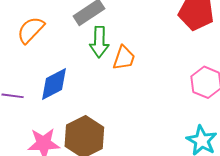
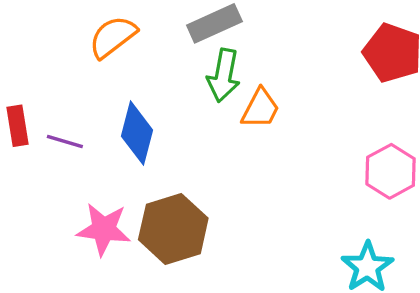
blue diamond: (54, 84) -> (137, 133), turned -57

